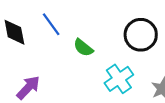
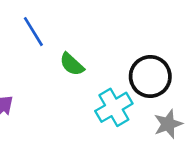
black circle: (141, 35) -> (150, 77), moved

